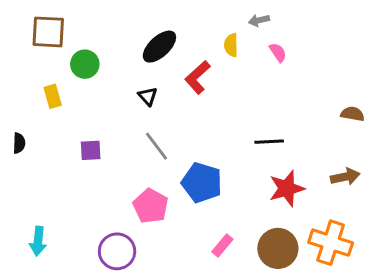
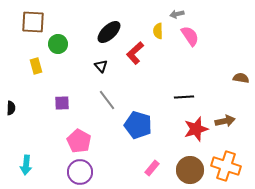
pink semicircle: (278, 52) -> (190, 36), size x1.5
black semicircle: (19, 143) -> (11, 108), moved
brown arrow: (345, 177) -> (225, 121), moved
pink pentagon: (151, 206) -> (79, 141), moved

